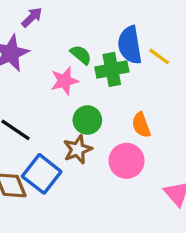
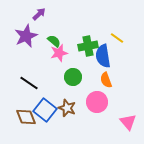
blue semicircle: (130, 45) -> (103, 56), moved
green semicircle: (81, 55) -> (54, 41), moved
brown star: (78, 149) -> (67, 108), moved, turned -30

